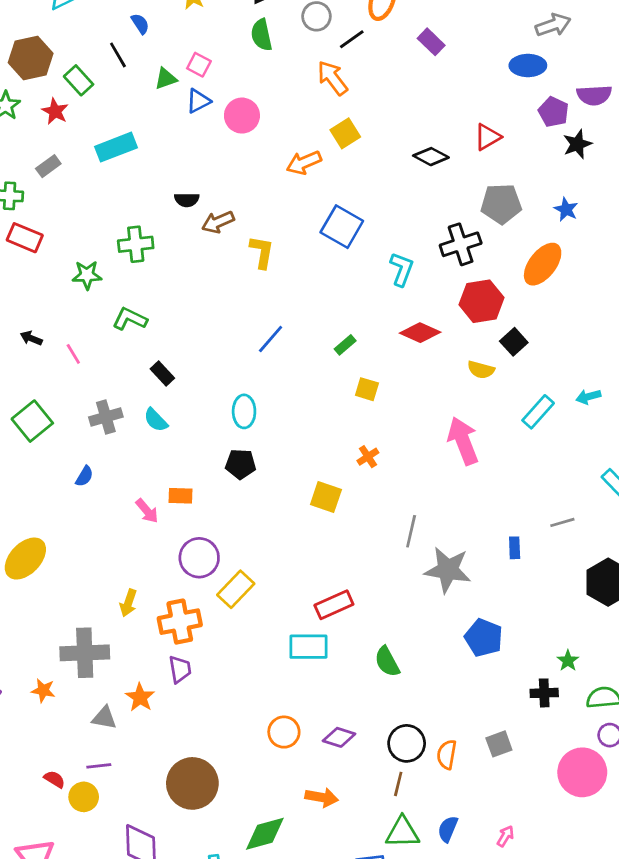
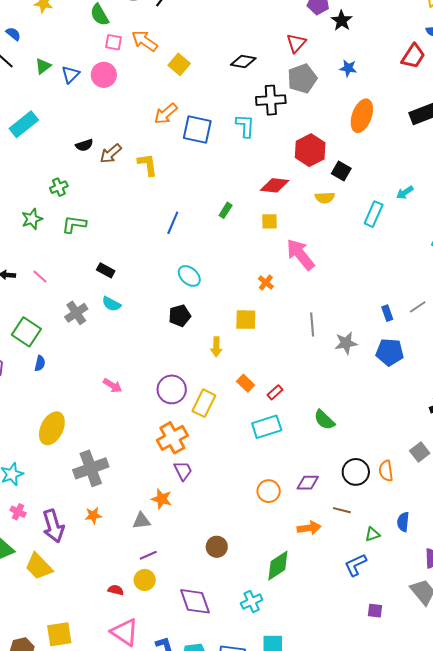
pink square: (199, 65) -> (113, 42), moved
orange arrow: (332, 78) -> (145, 41), moved
red triangle: (488, 137) -> (296, 43), moved
orange arrow: (304, 163) -> (166, 114), moved
green cross: (136, 244) -> (59, 187), size x0.7
black cross: (461, 244) -> (271, 100), moved, turned 32
orange ellipse: (543, 264) -> (362, 116), moved
cyan L-shape: (402, 269) -> (245, 126), moved
green L-shape: (130, 319) -> (74, 224), moved
yellow square: (367, 389) -> (270, 221), moved
cyan ellipse: (244, 411) -> (189, 276), moved, turned -30
pink arrow: (463, 441) -> (300, 254), moved
blue semicircle: (84, 476) -> (40, 363), moved
orange rectangle: (180, 496) -> (246, 383), moved, turned 60
pink arrow: (147, 511) -> (113, 386), moved
gray line: (562, 522) -> (418, 307), moved
gray star: (448, 570) -> (346, 343), size x0.7
yellow arrow: (128, 603) -> (216, 347), moved
red rectangle: (334, 605) -> (275, 392), size x0.6
blue pentagon: (484, 638) -> (390, 352), moved
gray cross: (85, 653) -> (91, 468), moved
red semicircle: (54, 779) -> (116, 590), moved
brown circle: (192, 783) -> (217, 547), size x0.6
brown line: (398, 784) -> (342, 510), moved, turned -72
green triangle: (402, 832) -> (372, 534), size x0.6

